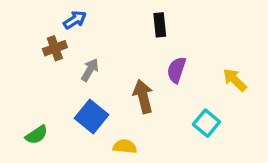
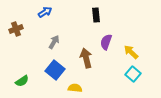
brown cross: (55, 48) -> (16, 29), moved
yellow arrow: (235, 80) -> (131, 52), moved
cyan square: (206, 123) -> (133, 74), moved

